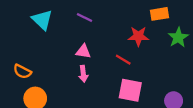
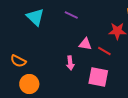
pink triangle: (83, 52) -> (85, 44), moved
pink square: (130, 90) -> (98, 77), moved

